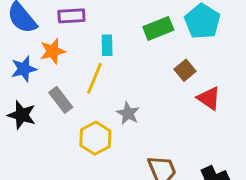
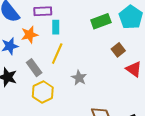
cyan rectangle: (107, 45) -> (56, 27), moved
yellow hexagon: (95, 138) -> (43, 92), moved

